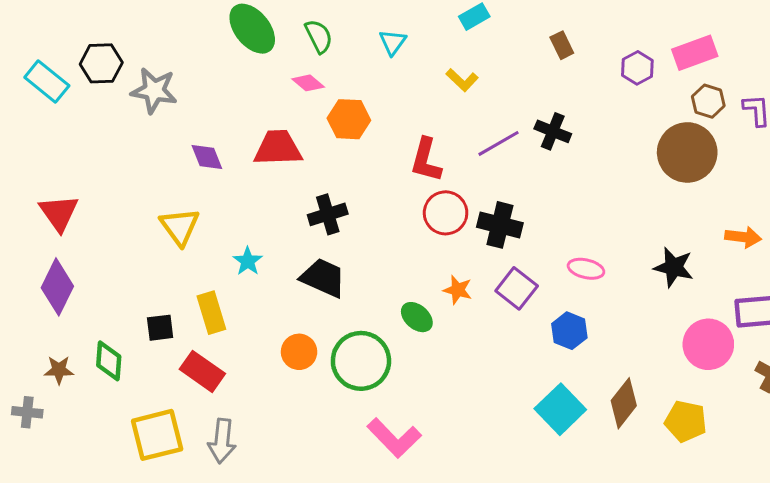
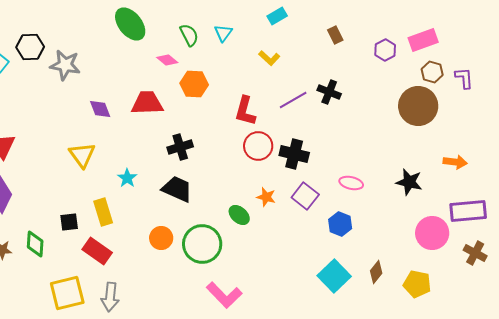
green semicircle: (319, 36) -> (189, 35), moved
brown diamond: (624, 403) -> (376, 272), size x0.7

